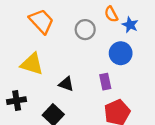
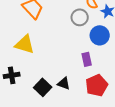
gray circle: (85, 30) -> (80, 17), moved
black triangle: (66, 84) -> (64, 83), moved

